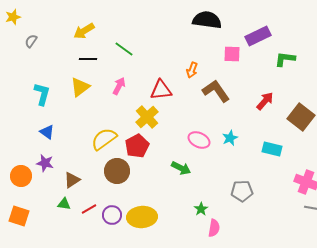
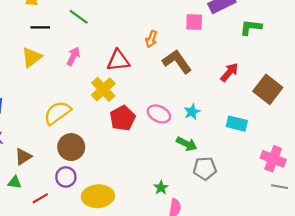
red pentagon: (137, 146) -> (123, 118), moved
green arrow: (181, 168) -> (187, 144), moved
red line: (89, 209) -> (40, 198), moved
purple circle: (112, 215) -> (66, 177), moved

